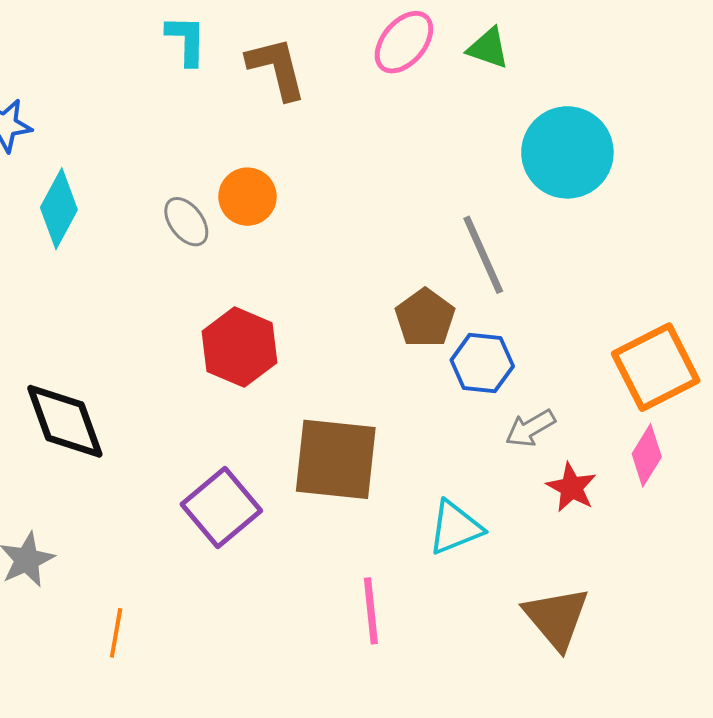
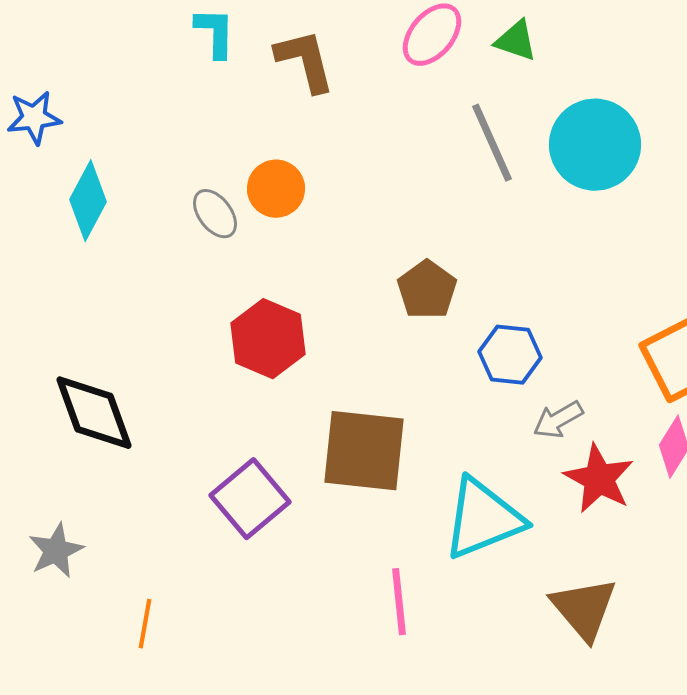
gray line: (483, 255) -> (492, 143), moved
brown pentagon: (425, 318) -> (427, 290), moved
red star: (571, 487) -> (599, 479), size x1.4
cyan triangle: (455, 528) -> (483, 519), size x1.5

